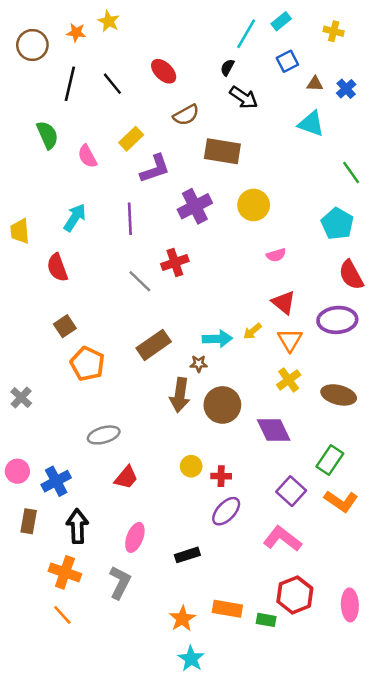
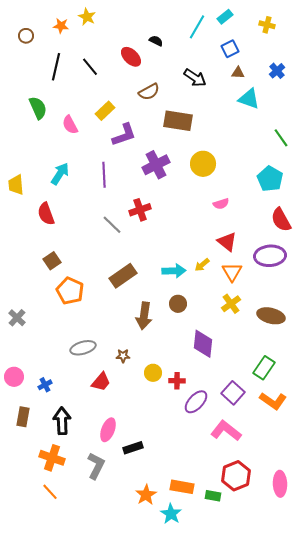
brown circle: (32, 45) -> (26, 36), size x0.6
black semicircle: (227, 67) -> (156, 41), moved, turned 88
brown triangle: (315, 84) -> (238, 73), moved
brown star: (199, 364) -> (123, 356), moved
brown circle: (222, 405) -> (178, 304), moved, size x0.6
purple diamond: (274, 430) -> (203, 344), moved, turned 32
blue cross: (56, 481) -> (45, 385), size x0.6
purple ellipse: (226, 511) -> (196, 402), moved
black rectangle: (187, 555) -> (133, 448), moved
cyan star: (191, 659) -> (171, 514), moved

